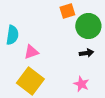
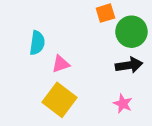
black arrow: (86, 53) -> (129, 65), size x1.5

